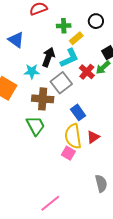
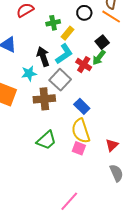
black arrow: (48, 57) -> (43, 56), turned -30
green trapezoid: (35, 126) -> (46, 140), moved, turned 85
red triangle: (93, 137) -> (112, 145), moved

